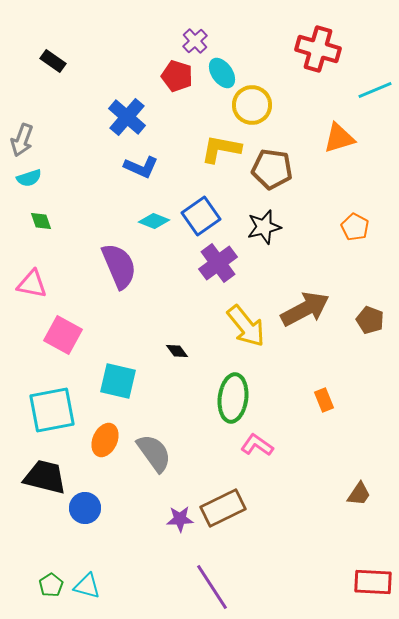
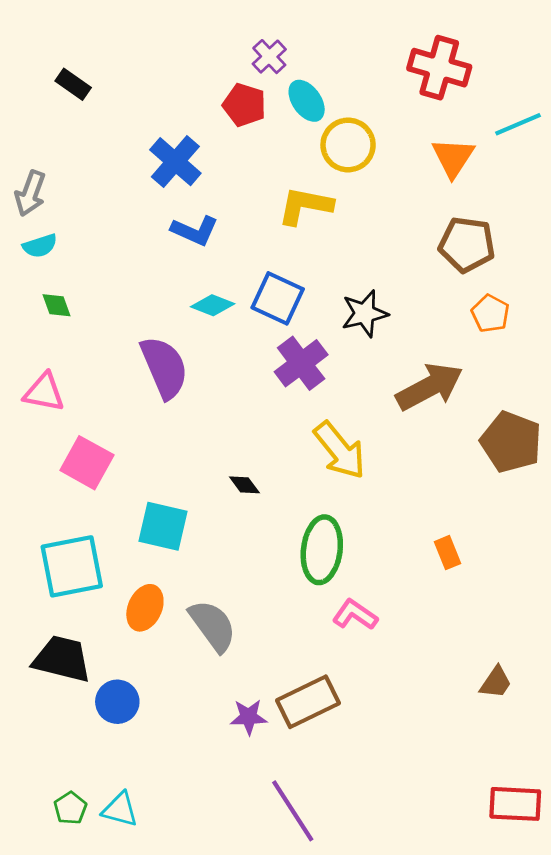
orange triangle: (339, 138) -> (453, 157), moved, turned -40
brown pentagon: (272, 169) -> (467, 244), moved
blue square: (201, 216) -> (278, 298), turned -30
brown arrow: (305, 309) -> (430, 387), moved
brown pentagon: (370, 320) -> (511, 442), size x1.6

